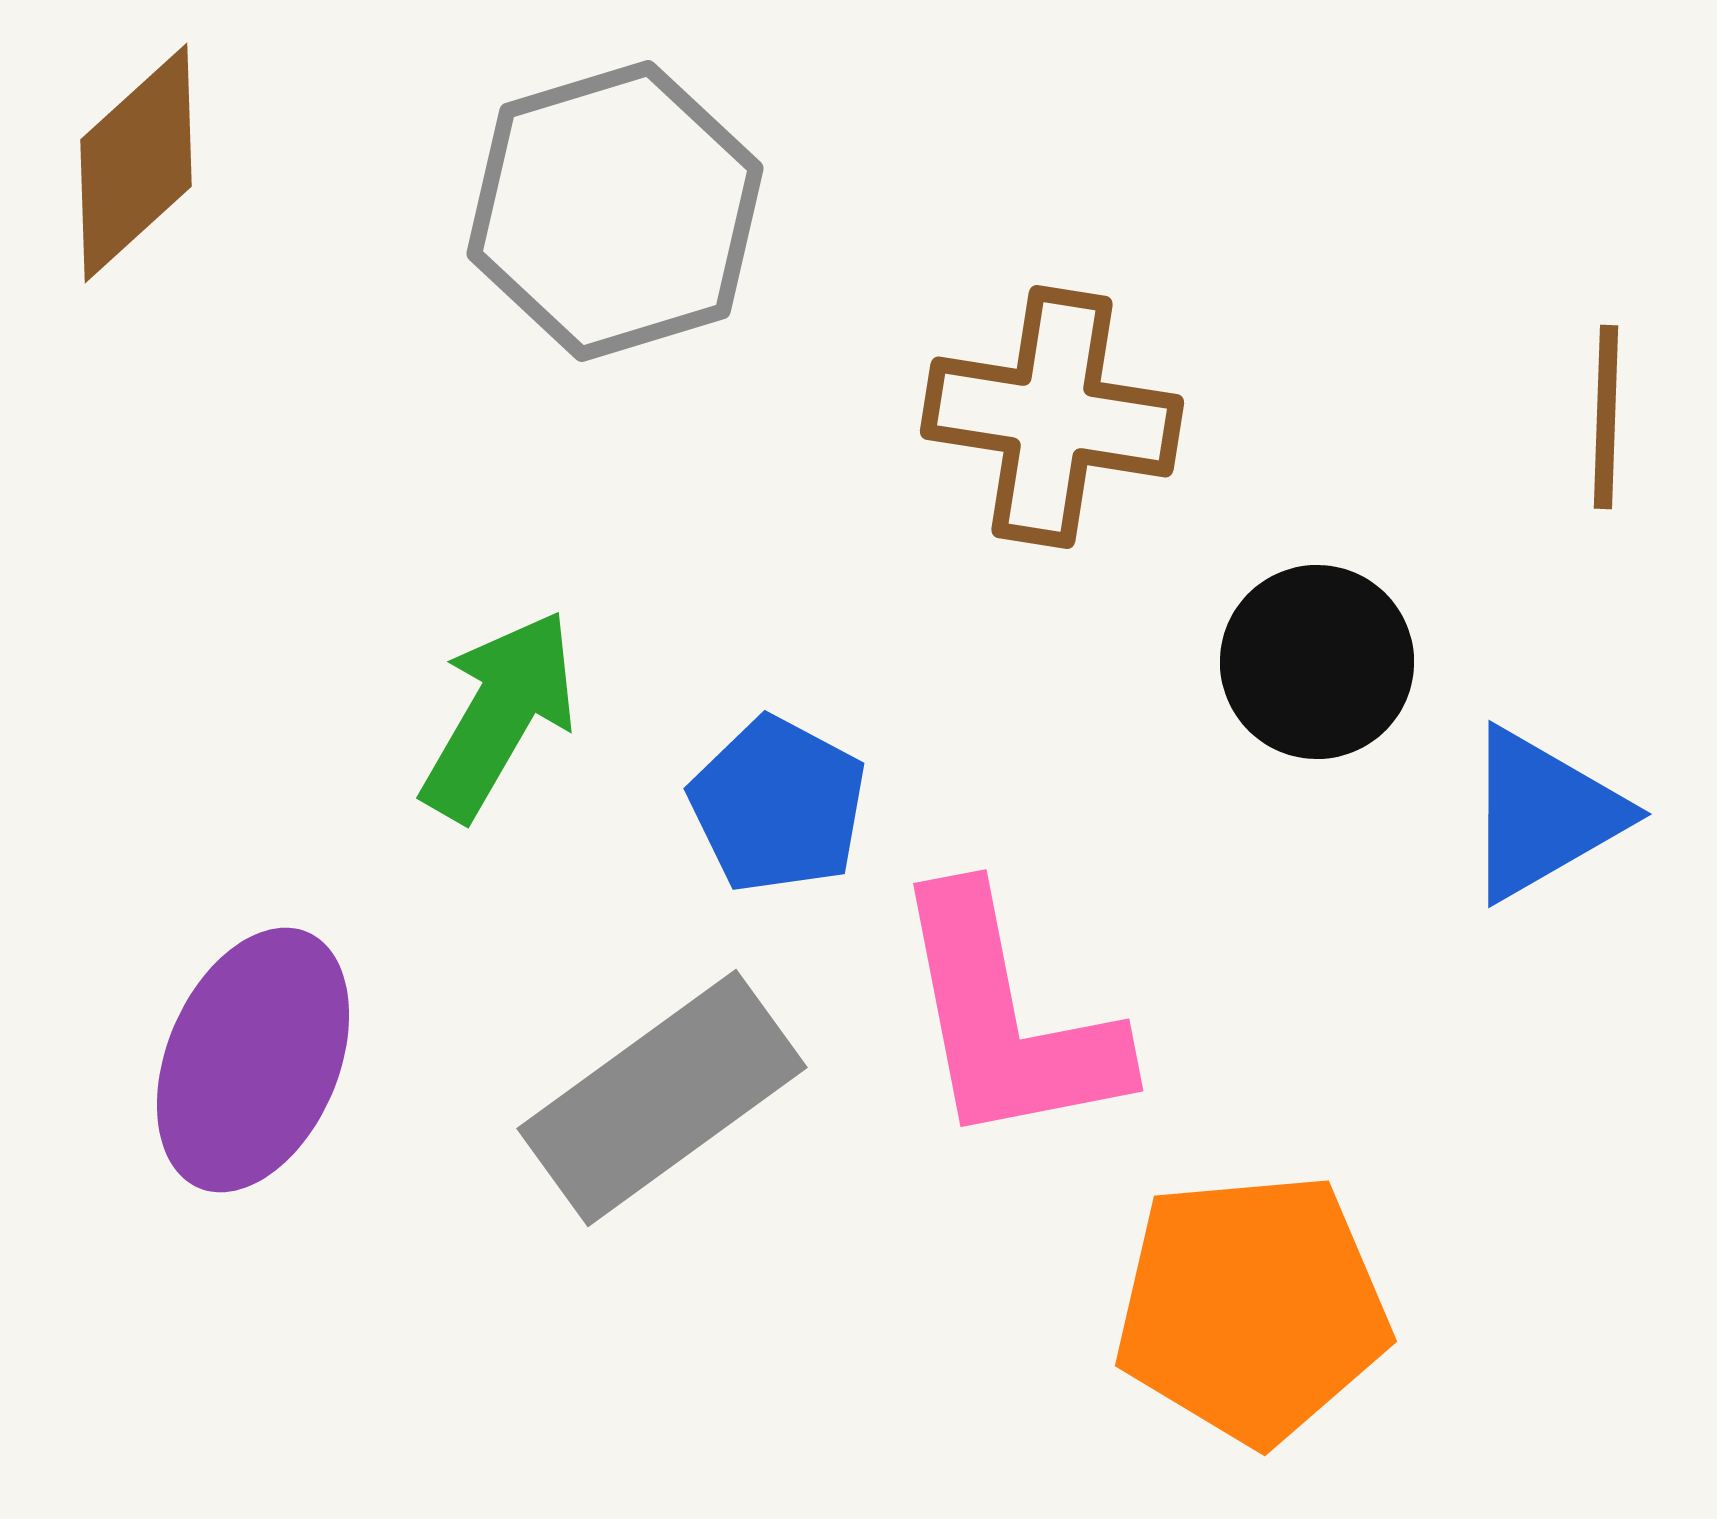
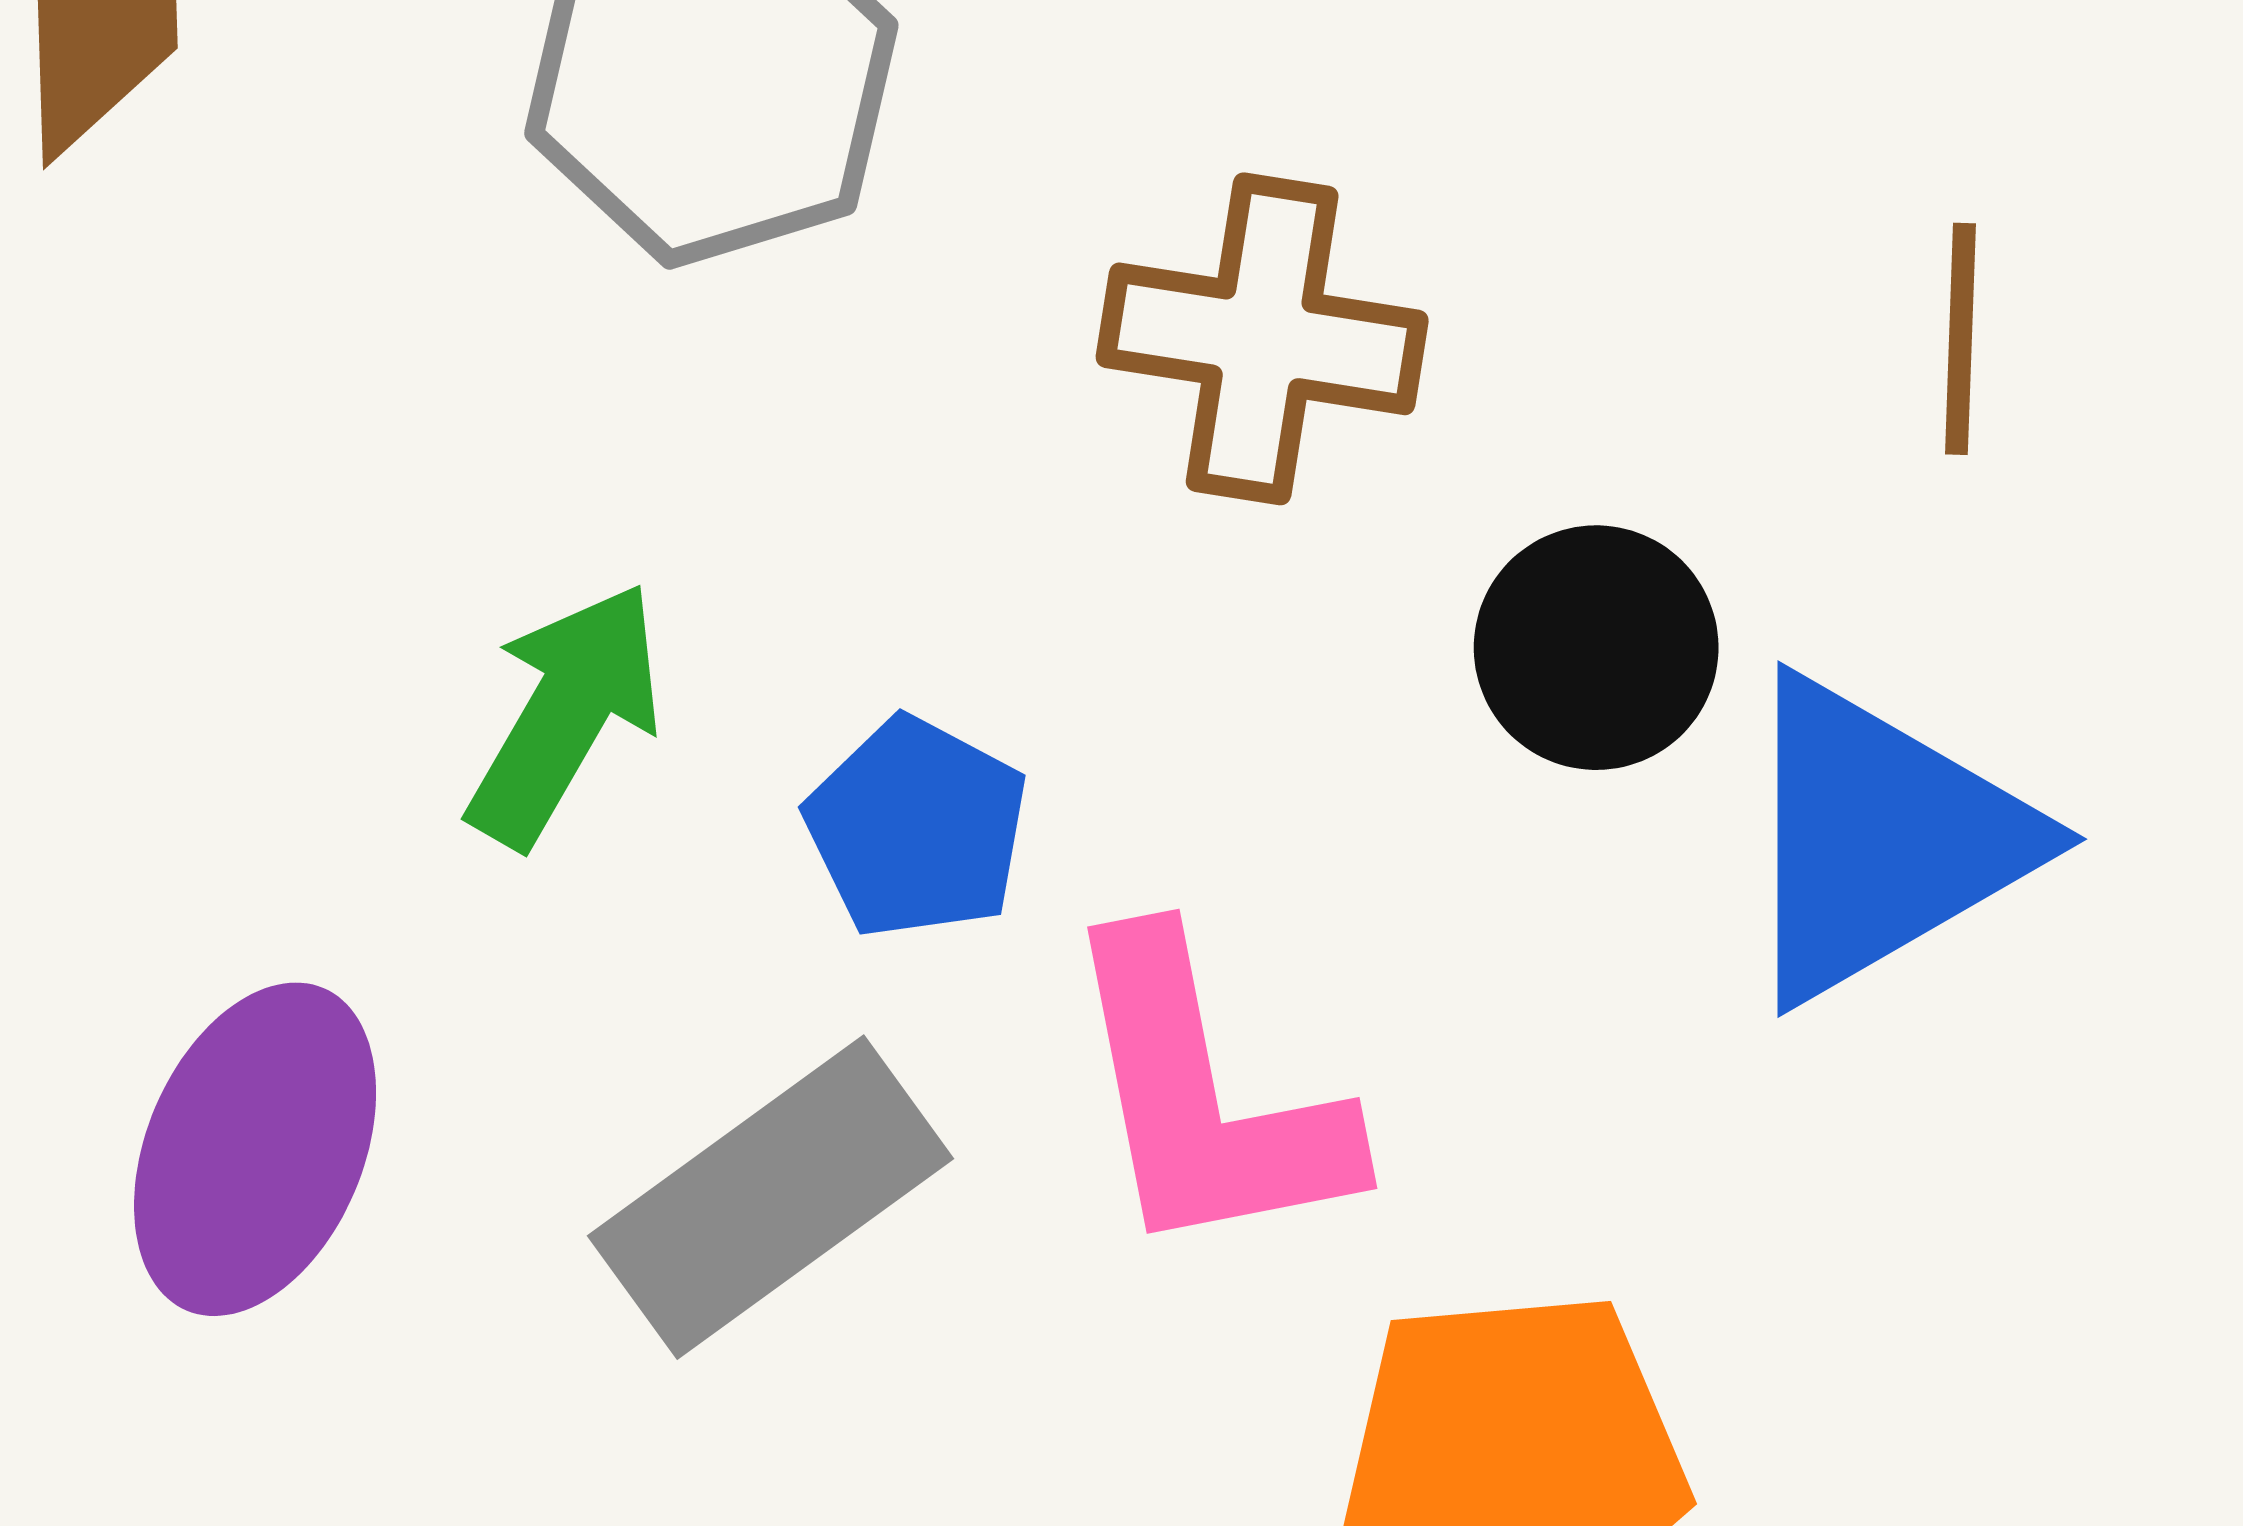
blue triangle: (1543, 814) -> (1881, 839), size x1.5

